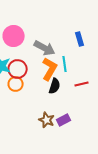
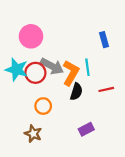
gray arrow: (45, 48) -> (52, 66), moved
orange circle: (16, 84) -> (43, 106), moved
brown star: (47, 120) -> (33, 134), moved

